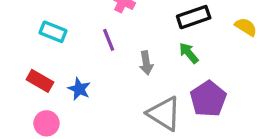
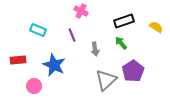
red rectangle: (40, 81) -> (18, 60), moved, turned -35
blue star: (79, 89) -> (54, 65), size x1.6
gray triangle: (164, 114) -> (106, 80), turned 45

